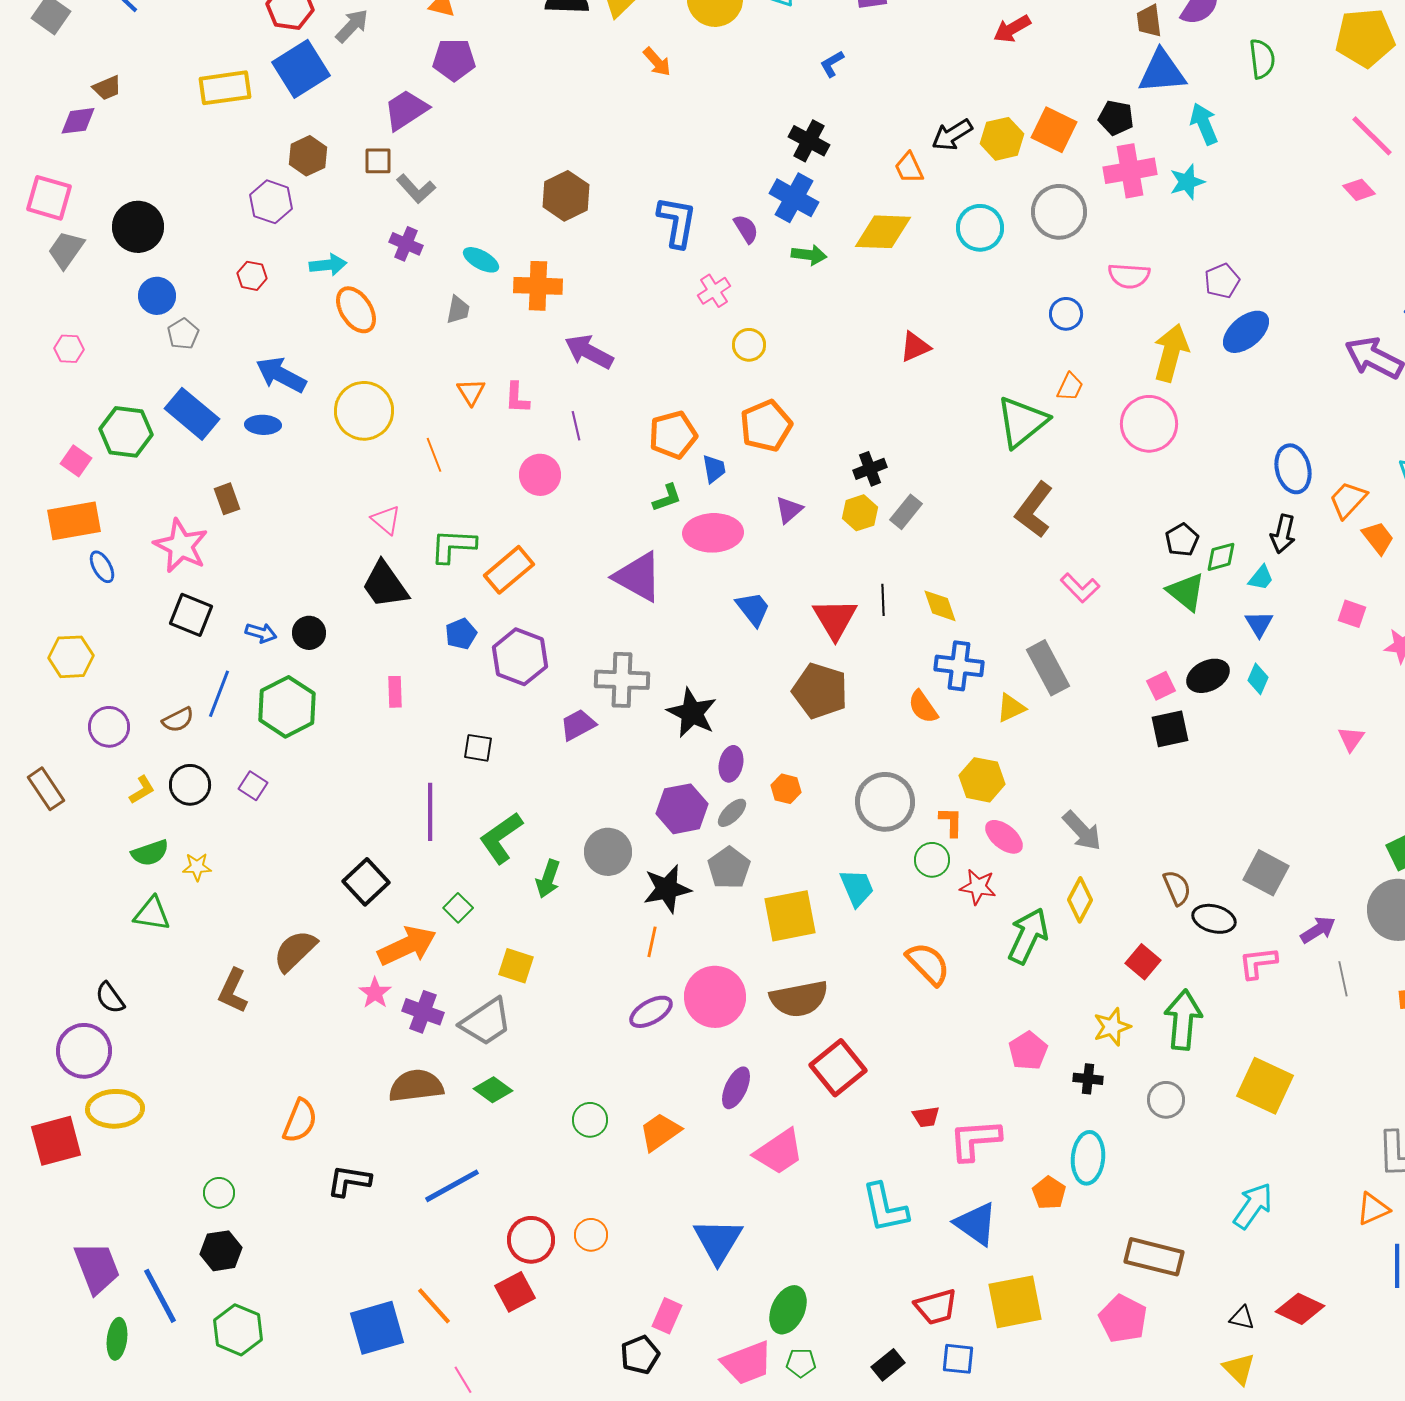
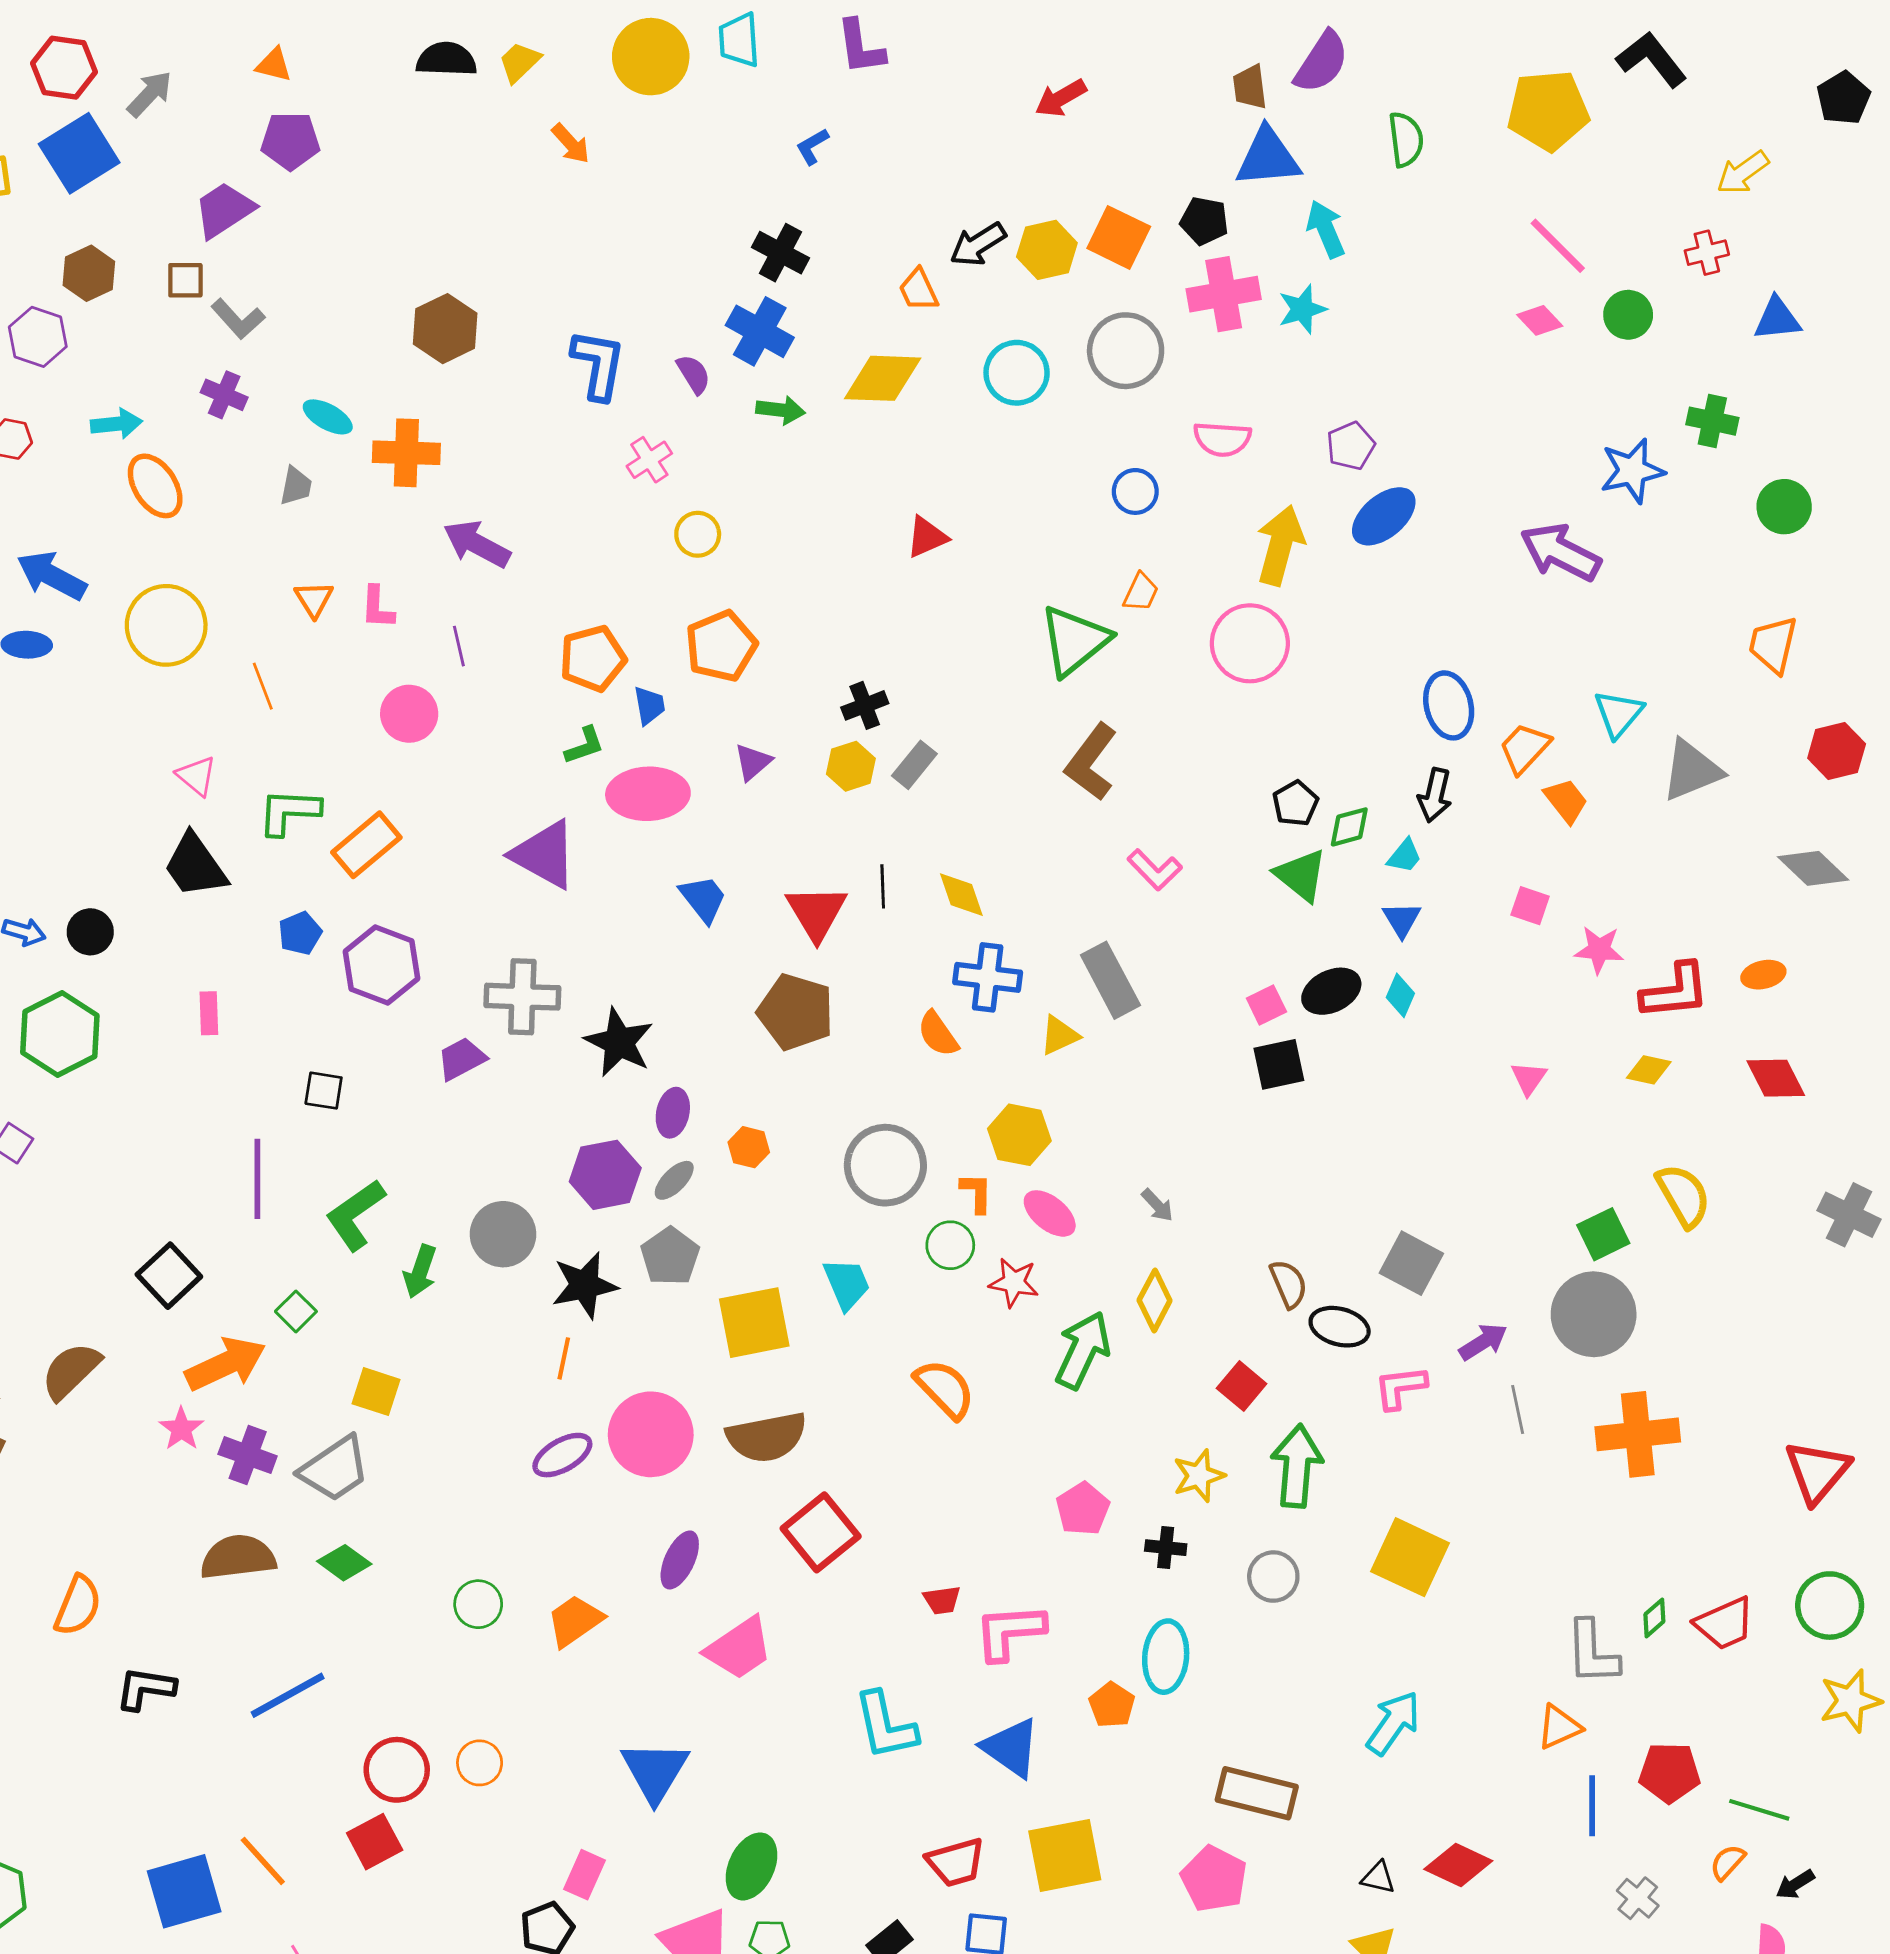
gray arrow: (1082, 831) -> (1157, 1205), size x0.6

